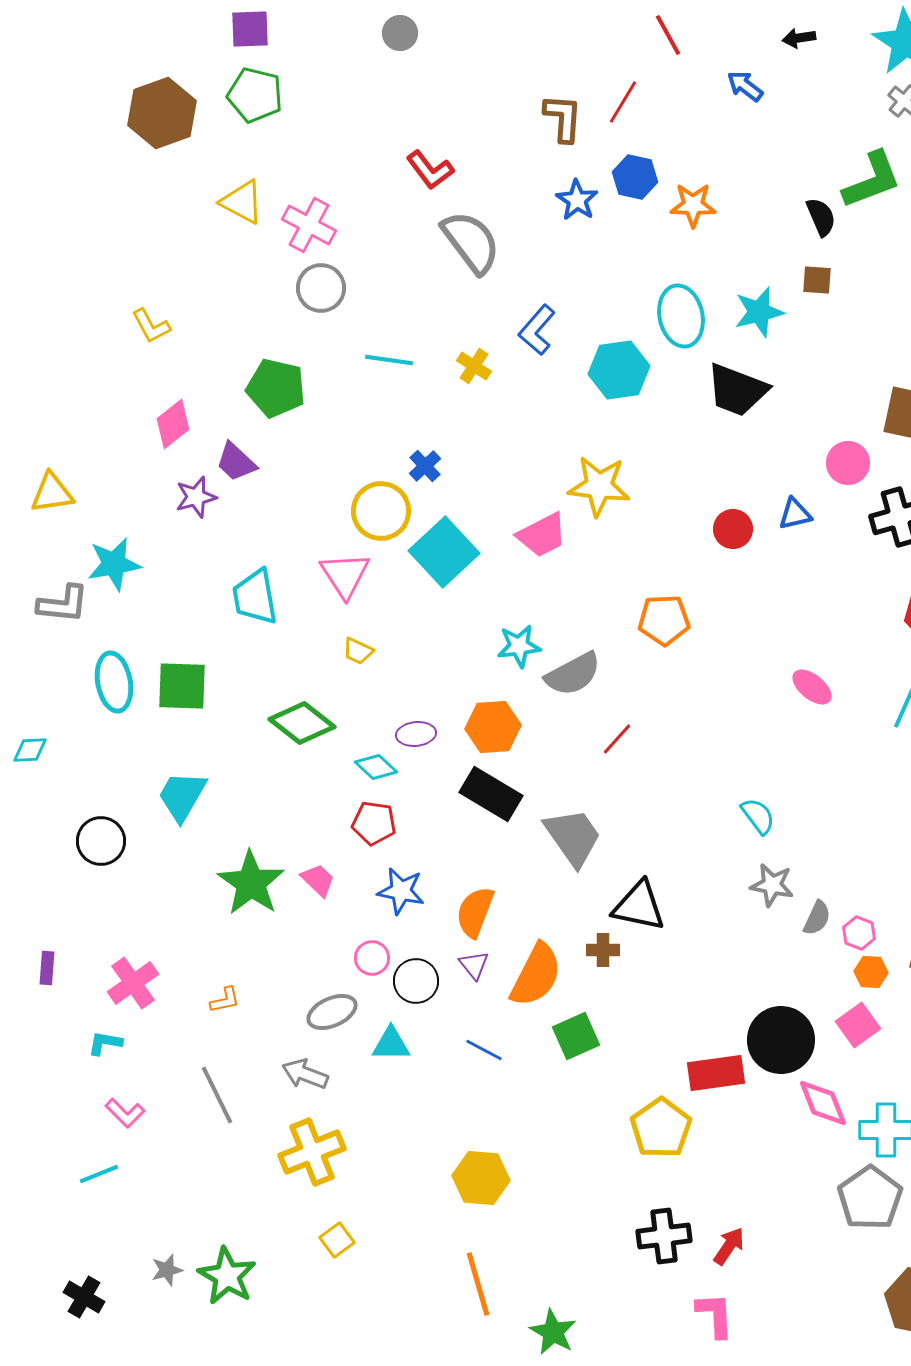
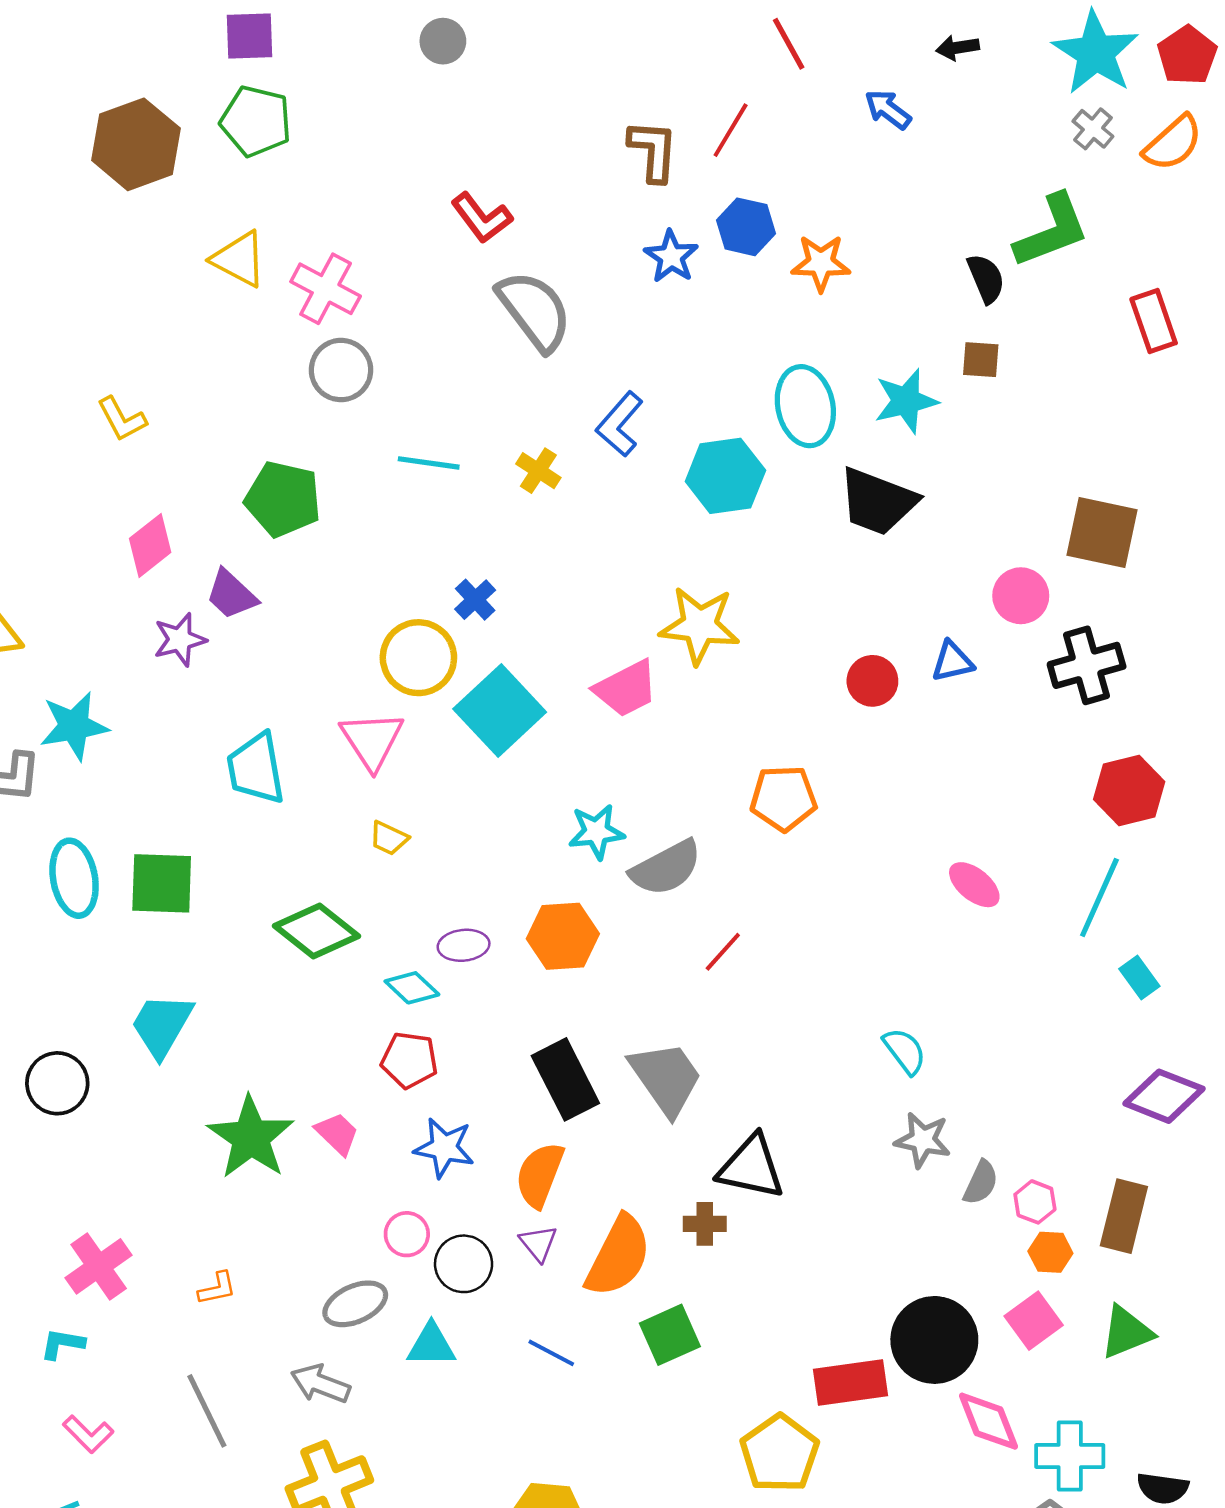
black rectangle: (491, 794) -> (565, 1079), moved, turned 32

